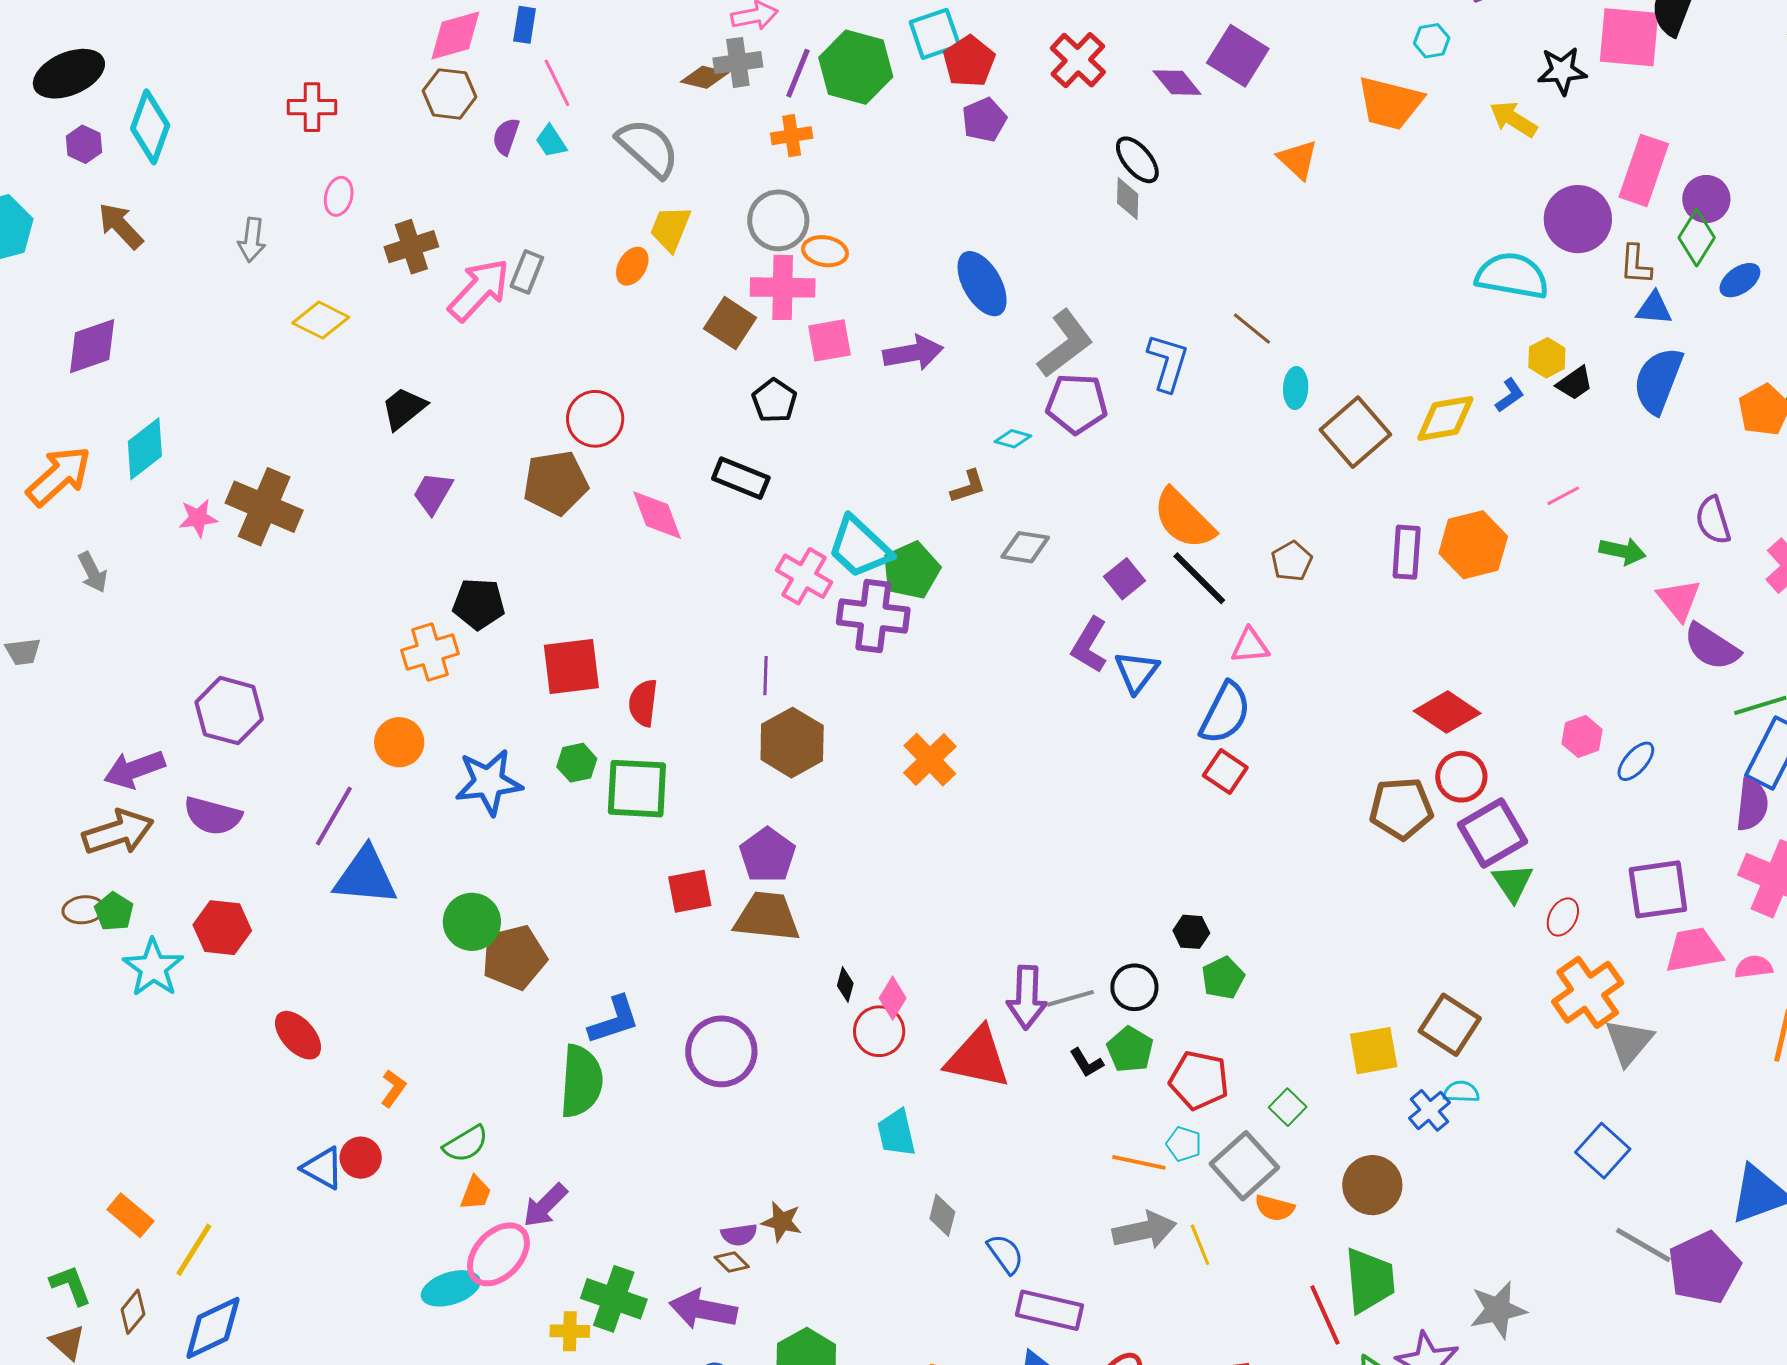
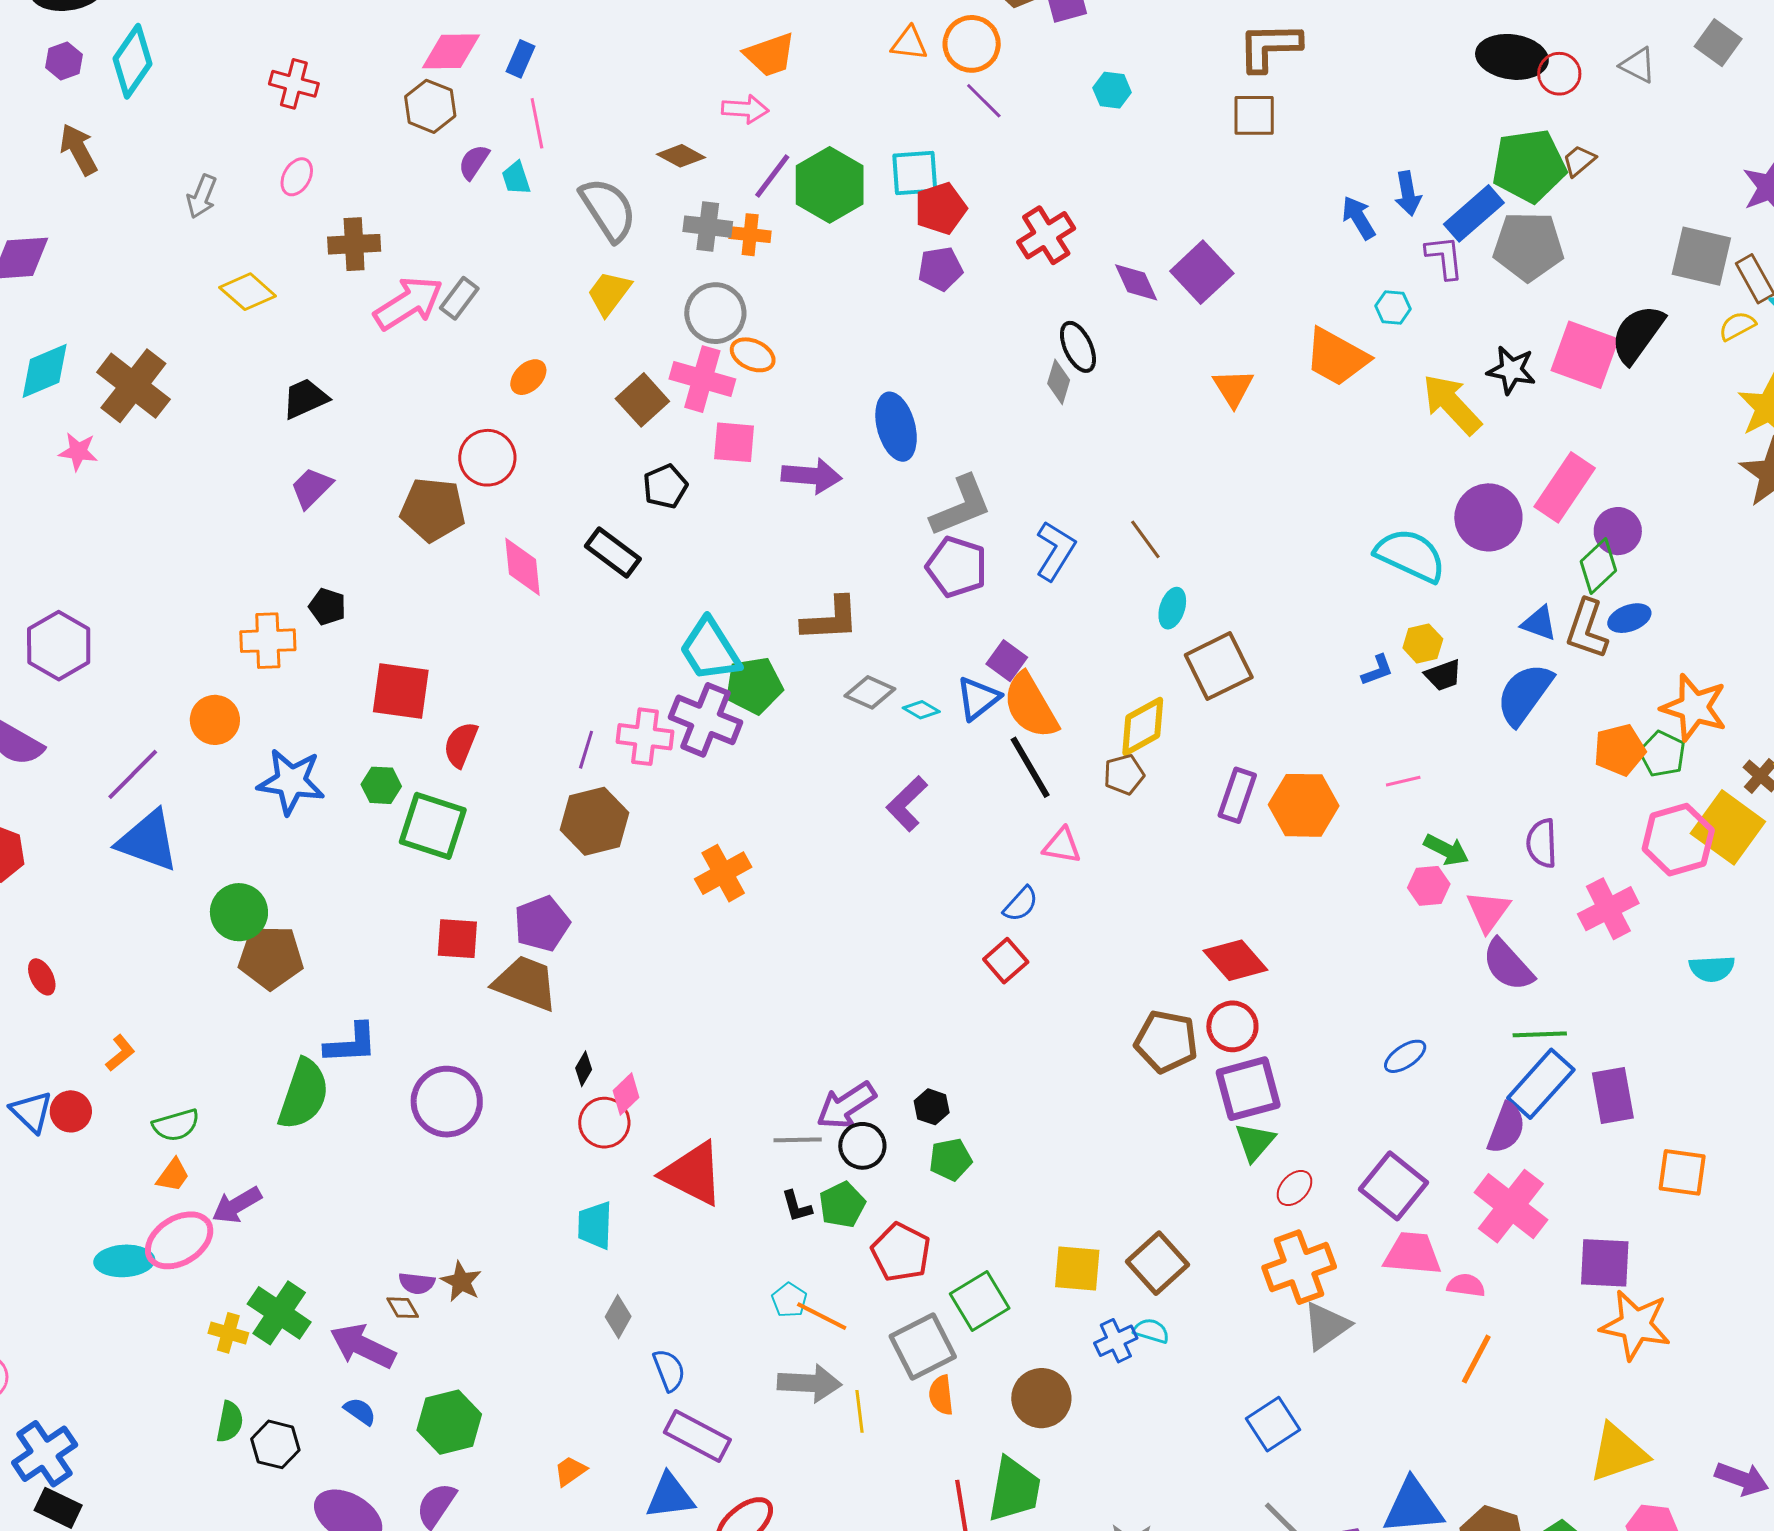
gray cross: (738, 62) -> (708, 227), moved
yellow arrow: (1513, 119) -> (1452, 404), size x1.4
brown L-shape: (1636, 264) -> (1587, 629), moved, size x1.4
orange ellipse: (632, 266) -> (528, 377), moved
yellow diamond: (1445, 418) -> (1143, 726), moved, turned -34
cyan diamond: (1013, 439) -> (921, 710), moved
brown L-shape: (968, 487) -> (830, 619), size x1.6
brown cross: (264, 507) -> (133, 386), moved
pink cross: (804, 576) -> (645, 737), moved, turned -38
purple square: (1125, 579) -> (1007, 661), moved, turned -30
black pentagon: (479, 604) -> (327, 607), size x0.7
blue triangle: (1137, 672) -> (978, 698), moved
blue semicircle: (1225, 713) -> (1021, 904), size x0.6
pink hexagon: (1582, 737) -> (1429, 886), moved
purple square: (1658, 889) -> (1393, 1186), turned 32
purple arrow: (1027, 997) -> (846, 1106), moved, turned 40
red ellipse: (298, 1035) -> (42, 977), size x0.7
green square: (1288, 1107) -> (980, 1301), size x1.6
cyan pentagon: (1184, 1144) -> (789, 1300), moved
orange semicircle: (1275, 1208) -> (941, 1395), turned 54

